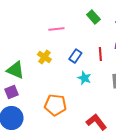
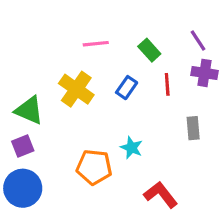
green rectangle: (93, 17) -> (149, 50), moved
yellow cross: (44, 57) -> (76, 89), size x1.5
cyan star: (84, 78) -> (131, 148), moved

